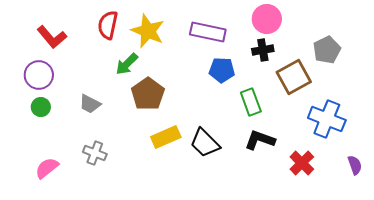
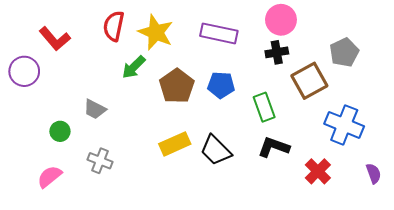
blue pentagon: (222, 70) -> (221, 85), moved
purple circle: (39, 75) -> (24, 71), moved
brown pentagon: (148, 94) -> (177, 86), moved
green circle: (41, 107) -> (60, 131), moved

